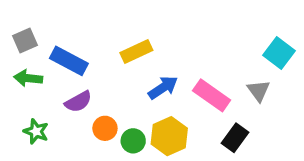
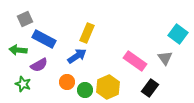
gray square: (25, 41) -> (25, 19), moved
yellow rectangle: (136, 52) -> (87, 33), turned -42
blue arrow: (163, 88) -> (77, 56), moved
purple semicircle: (78, 102) -> (39, 65), moved

